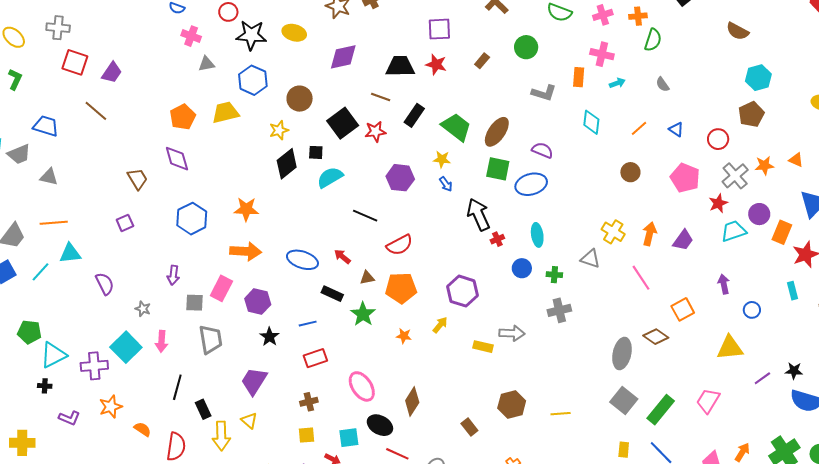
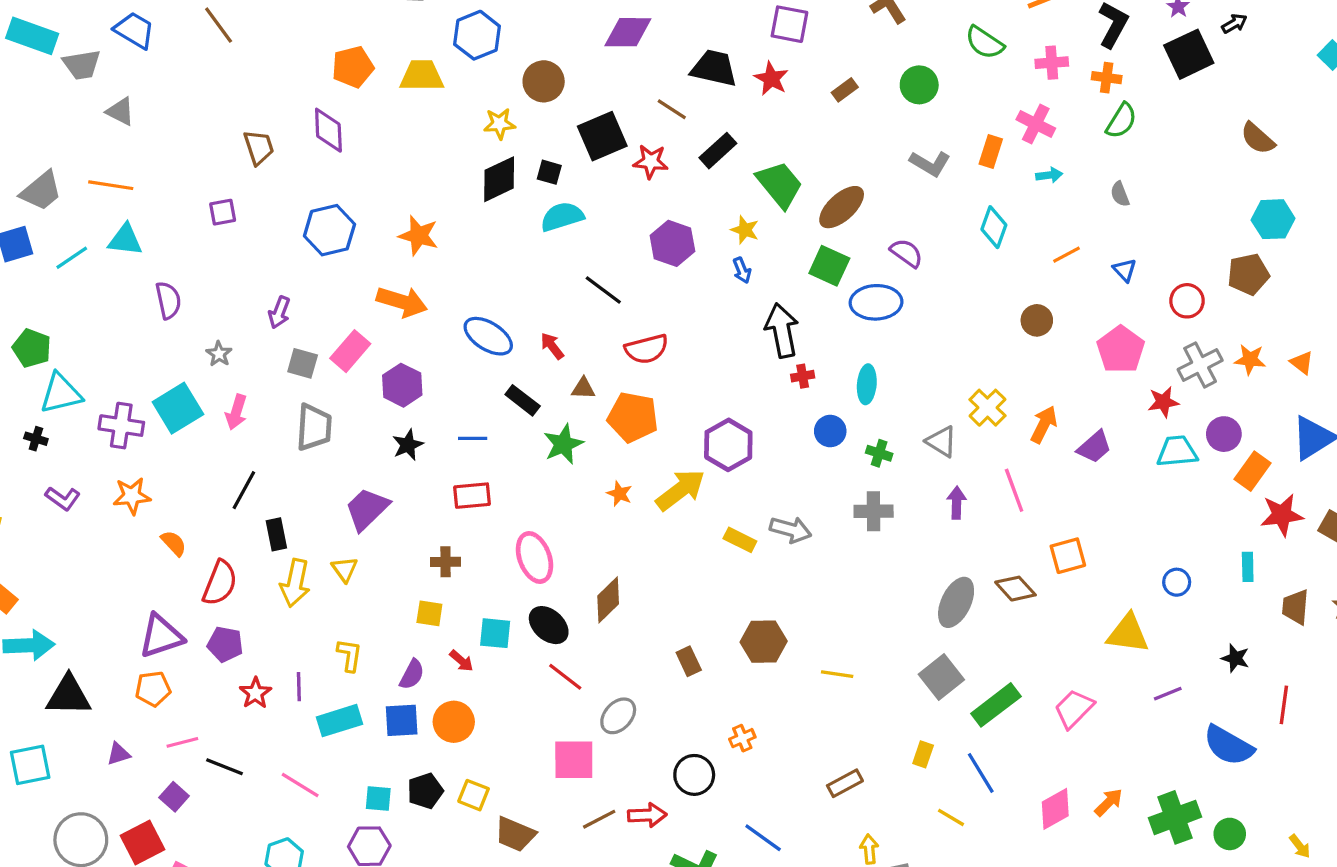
purple arrow: (724, 284) -> (957, 503), moved
yellow arrow: (440, 325) -> (681, 490), size x1.8
black star: (794, 371) -> (1235, 658), moved

